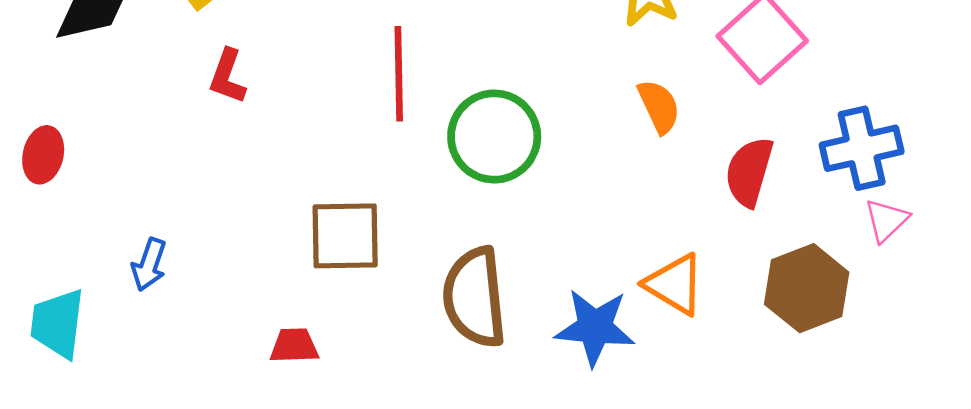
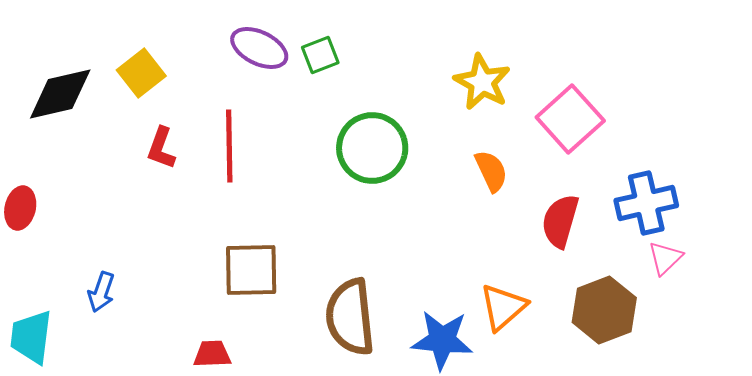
red line: (399, 74) -> (229, 146), moved
green circle: (494, 137) -> (372, 148), moved
orange triangle: (675, 284) -> (503, 307), turned 48

